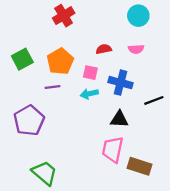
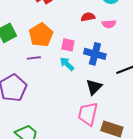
red semicircle: (104, 49) -> (88, 17), moved
cyan arrow: (89, 94) -> (67, 64), turned 56
black triangle: (119, 119) -> (94, 87), turned -48

